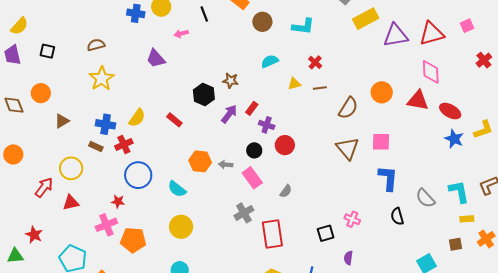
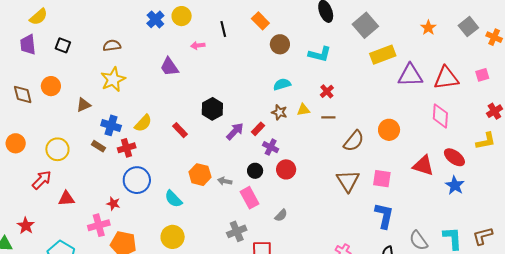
blue cross: (136, 13) -> (155, 19), turned 30
brown star: (231, 81) -> (279, 112), moved
red triangle: (418, 100) -> (423, 166), moved
brown triangle: (62, 121) -> (83, 105), moved
yellow L-shape: (483, 130) -> (486, 141), moved
yellow circle: (71, 168) -> (57, 149), moved

